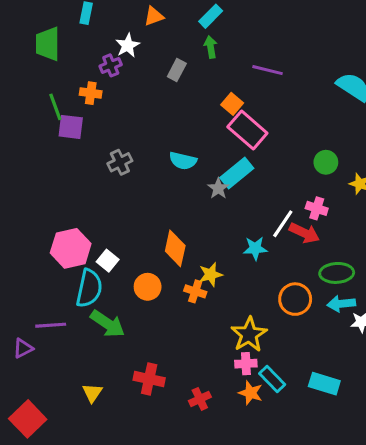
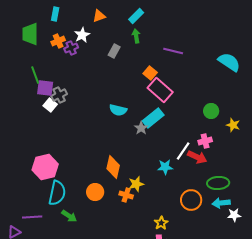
orange cross: (91, 93) -> (58, 41), moved, turned -32
gray cross: (120, 162) -> (59, 95), moved
pink cross: (317, 208) -> (205, 141), turned -32
white square: (108, 261) -> (50, 105), moved
green arrow: (108, 324) -> (69, 216), size x0.7
yellow star: (249, 334) -> (161, 223), size x0.6

